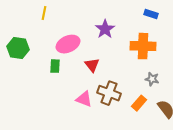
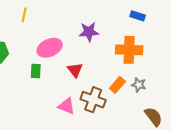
purple star: (105, 29) -> (89, 32), turned 30
orange rectangle: (139, 103) -> (117, 85), moved

